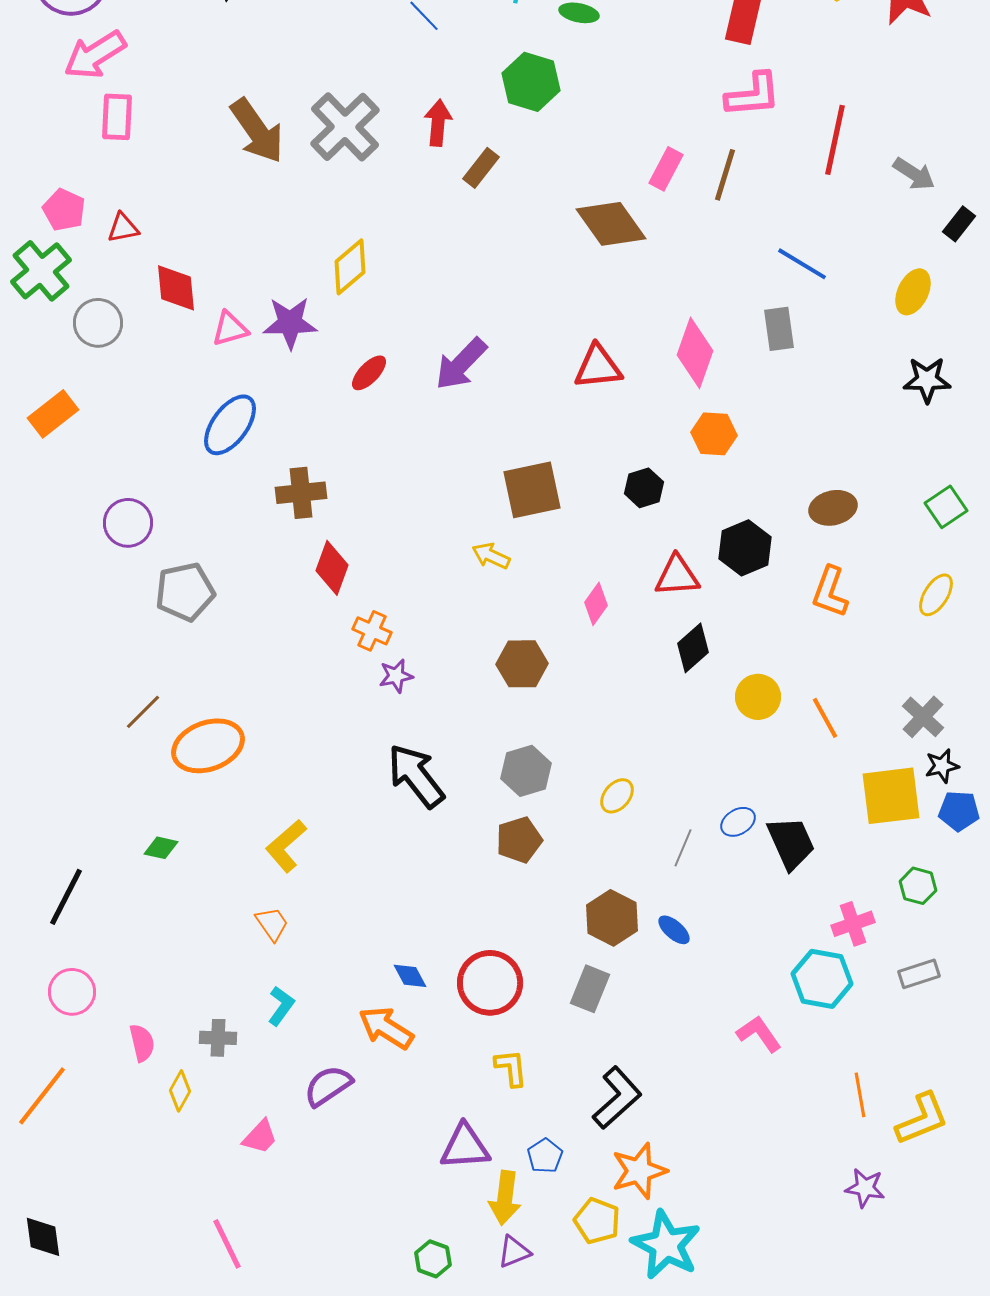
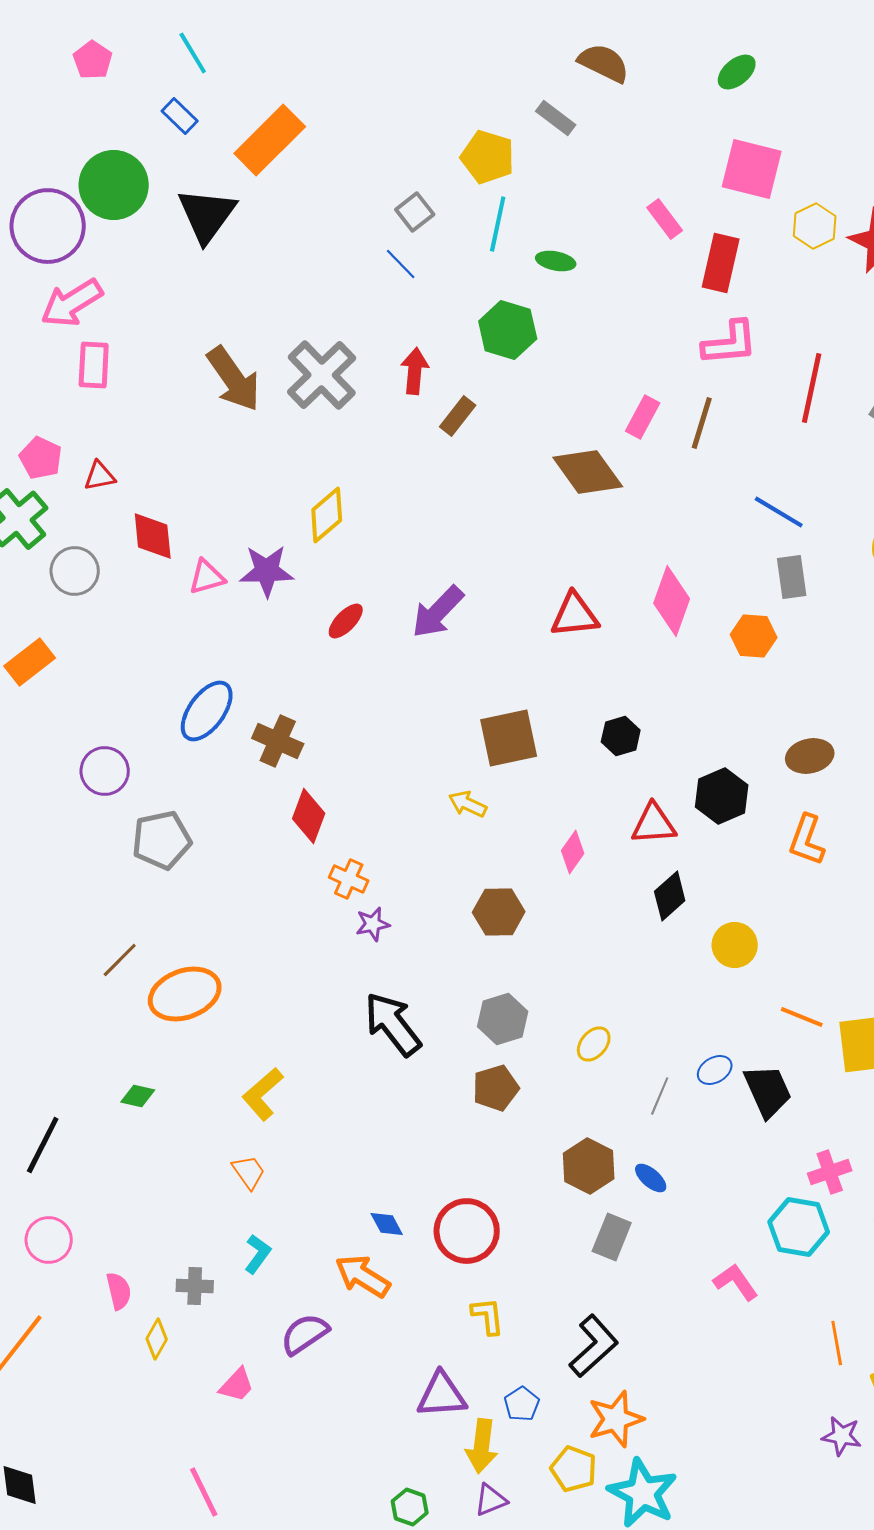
gray rectangle: (779, 329) -> (792, 577), moved
blue ellipse: (230, 425) -> (207, 711), moved
orange hexagon: (714, 434) -> (754, 636), moved
brown cross: (301, 493) -> (278, 741), turned 30
orange line: (825, 718) -> (802, 1017), moved, turned -39
gray rectangle: (590, 989) -> (612, 1237), moved

